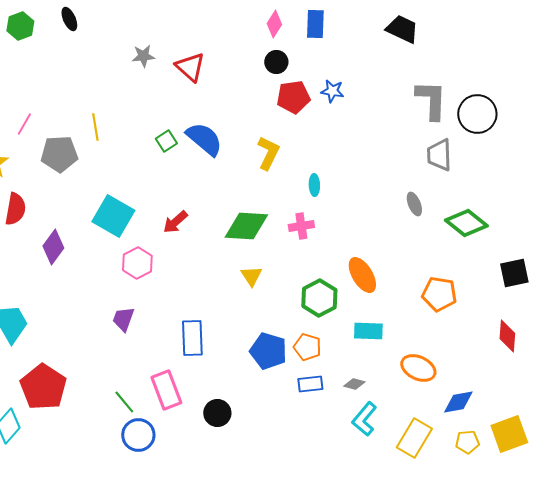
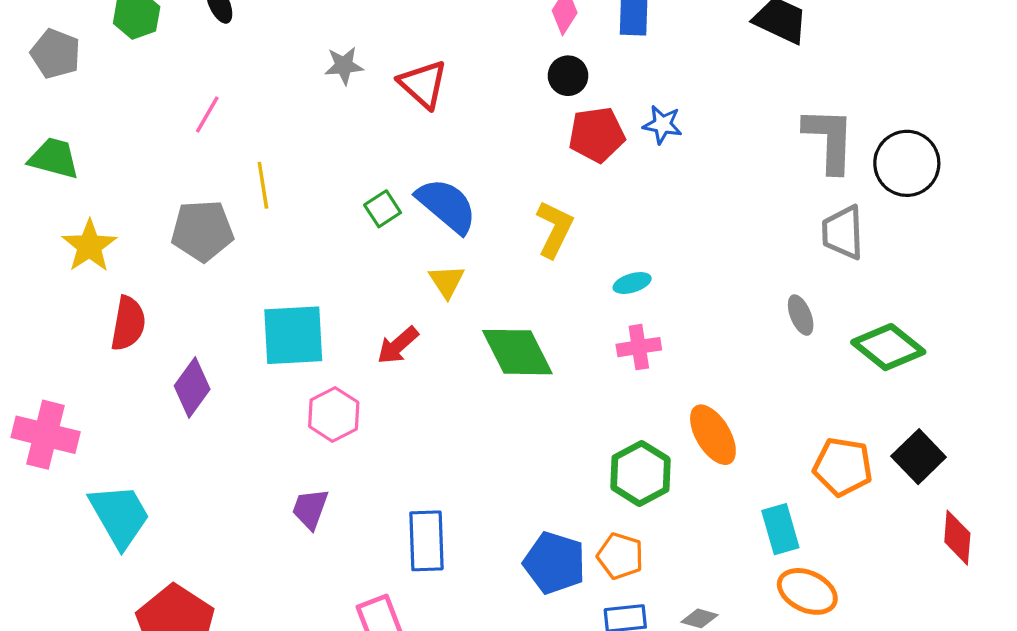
pink line: (24, 124) -> (207, 114), moved
cyan ellipse: (314, 185) -> (632, 283), turned 75
cyan square: (113, 216) -> (293, 335), turned -33
green diamond: (246, 226) -> (517, 352), turned 60
pink cross: (301, 226) -> (639, 347), moved
black square: (514, 273) -> (919, 457), moved, turned -32
yellow triangle: (251, 276) -> (447, 281), moved
cyan rectangle: (368, 331) -> (780, 529), moved, turned 72

